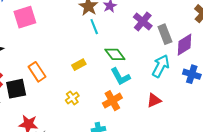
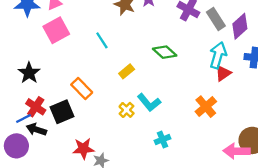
cyan line: (94, 27) -> (102, 40), moved
cyan L-shape: (120, 77) -> (149, 102), moved
red triangle: (154, 100) -> (223, 73), moved
orange cross: (112, 101) -> (206, 107), moved

